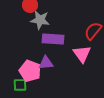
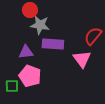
purple triangle: (46, 63) -> (26, 52), moved
green square: (20, 85) -> (12, 86), moved

